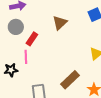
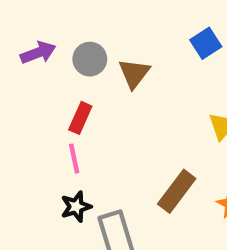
gray circle: (16, 27) -> (90, 59), moved
black star: (11, 70) -> (76, 207), moved

